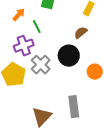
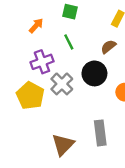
green line: (37, 27) -> (69, 42), moved

